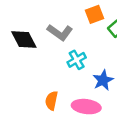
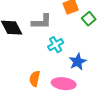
gray L-shape: (60, 32) -> (42, 22), turned -35

